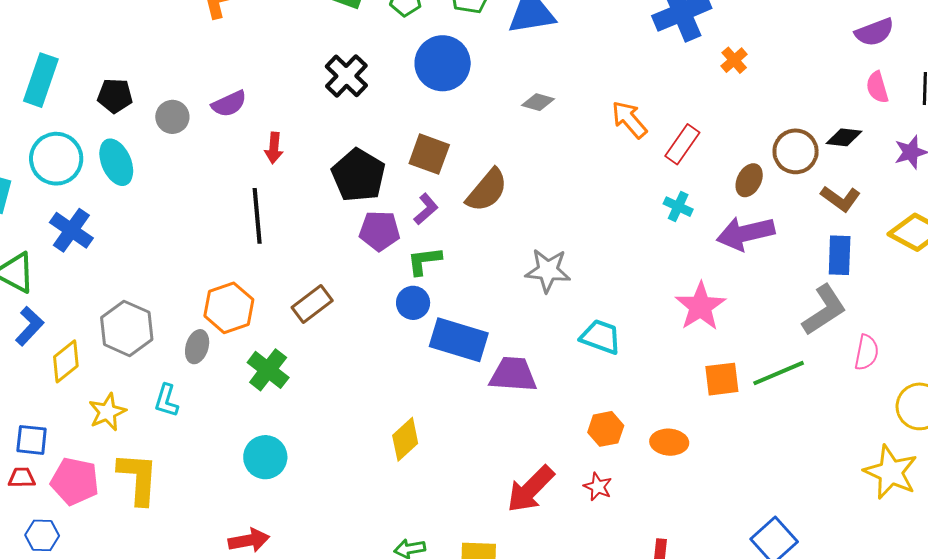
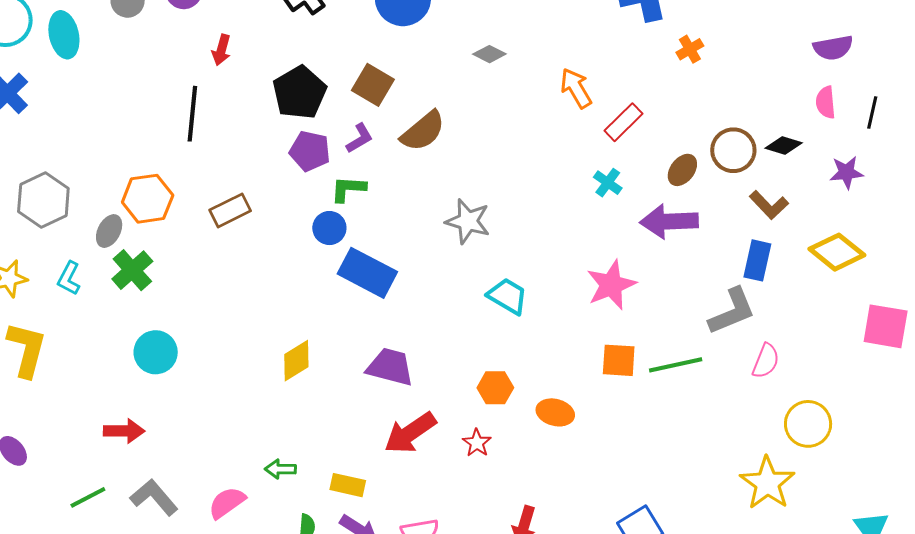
green cross: (268, 370) -> (132, 270), moved
purple trapezoid: (513, 374) -> (390, 367), moved

